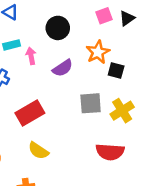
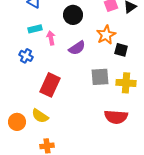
yellow cross: (122, 111) -> (126, 83), turned 36
red rectangle: (30, 113) -> (50, 85), turned -35
yellow semicircle: (38, 151) -> (40, 116), moved

